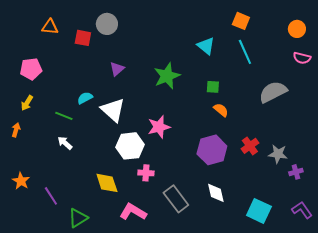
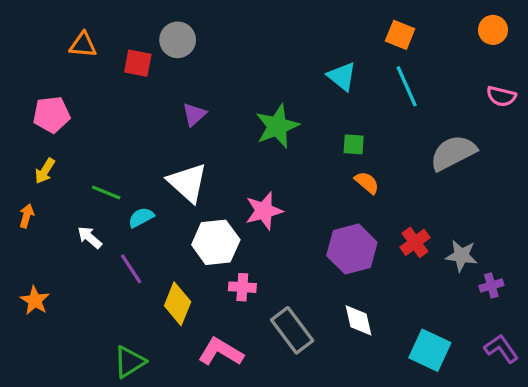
orange circle: (297, 29) -> (493, 30), moved
cyan semicircle: (85, 98) -> (141, 217), moved
white arrow: (65, 143) -> (90, 237), moved
yellow diamond: (107, 183) -> (178, 304), turned 40
purple line: (51, 196) -> (131, 269), moved

